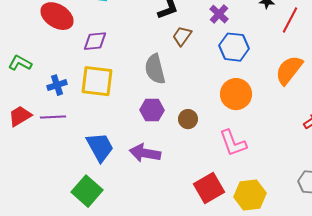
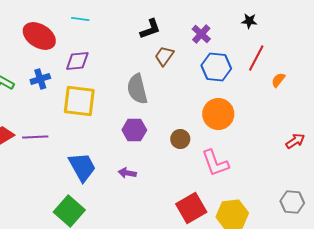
red line: (290, 20) -> (256, 58), moved
orange semicircle: (289, 70) -> (278, 80), moved, size x0.5
blue cross: (57, 85) -> (40, 79), moved
brown circle: (188, 119) -> (180, 139), moved
purple arrow: (145, 153) -> (127, 173), size x0.6

